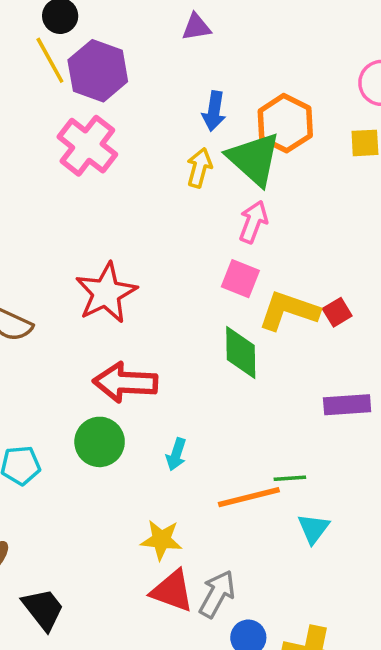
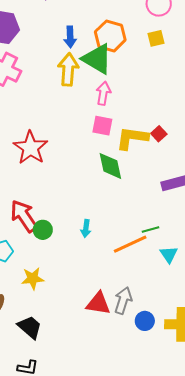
yellow arrow: (199, 168) -> (68, 69), size x1.5
red arrow: (125, 382) -> (24, 216), moved, turned 64
green circle: (100, 442) -> (43, 230), size x0.7
yellow star: (161, 540) -> (33, 278), moved

